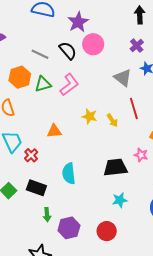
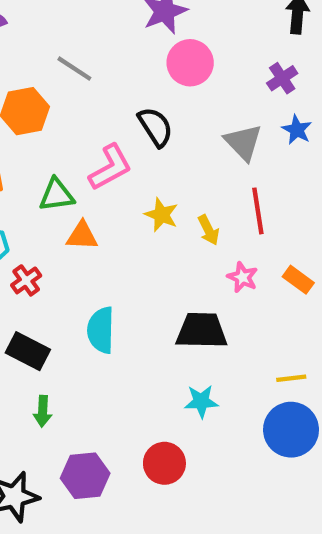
black semicircle: (68, 51) -> (155, 127), moved
green triangle: (43, 84) -> (57, 195), moved
pink L-shape: (69, 85) -> (110, 167), moved
pink star: (141, 155) -> (243, 277), moved
purple hexagon: (69, 228) -> (85, 476), moved

